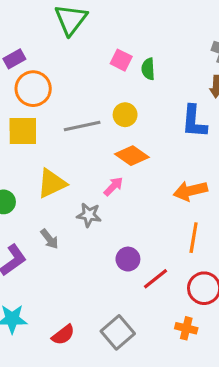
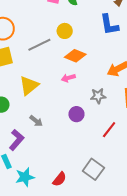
pink arrow: (113, 186) -> (68, 78), turned -136
gray star: (89, 215) -> (98, 96), moved
purple circle: (128, 259) -> (76, 114), moved

